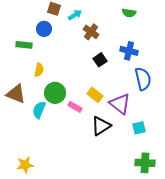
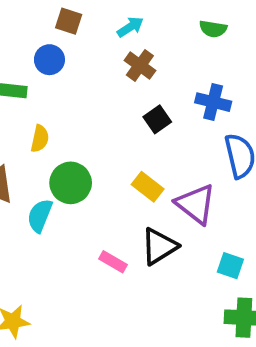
cyan arrow: (75, 15) -> (130, 27), moved
pink rectangle: (75, 107) -> (113, 262), moved
cyan square: (139, 128) -> (230, 266), moved, turned 32

